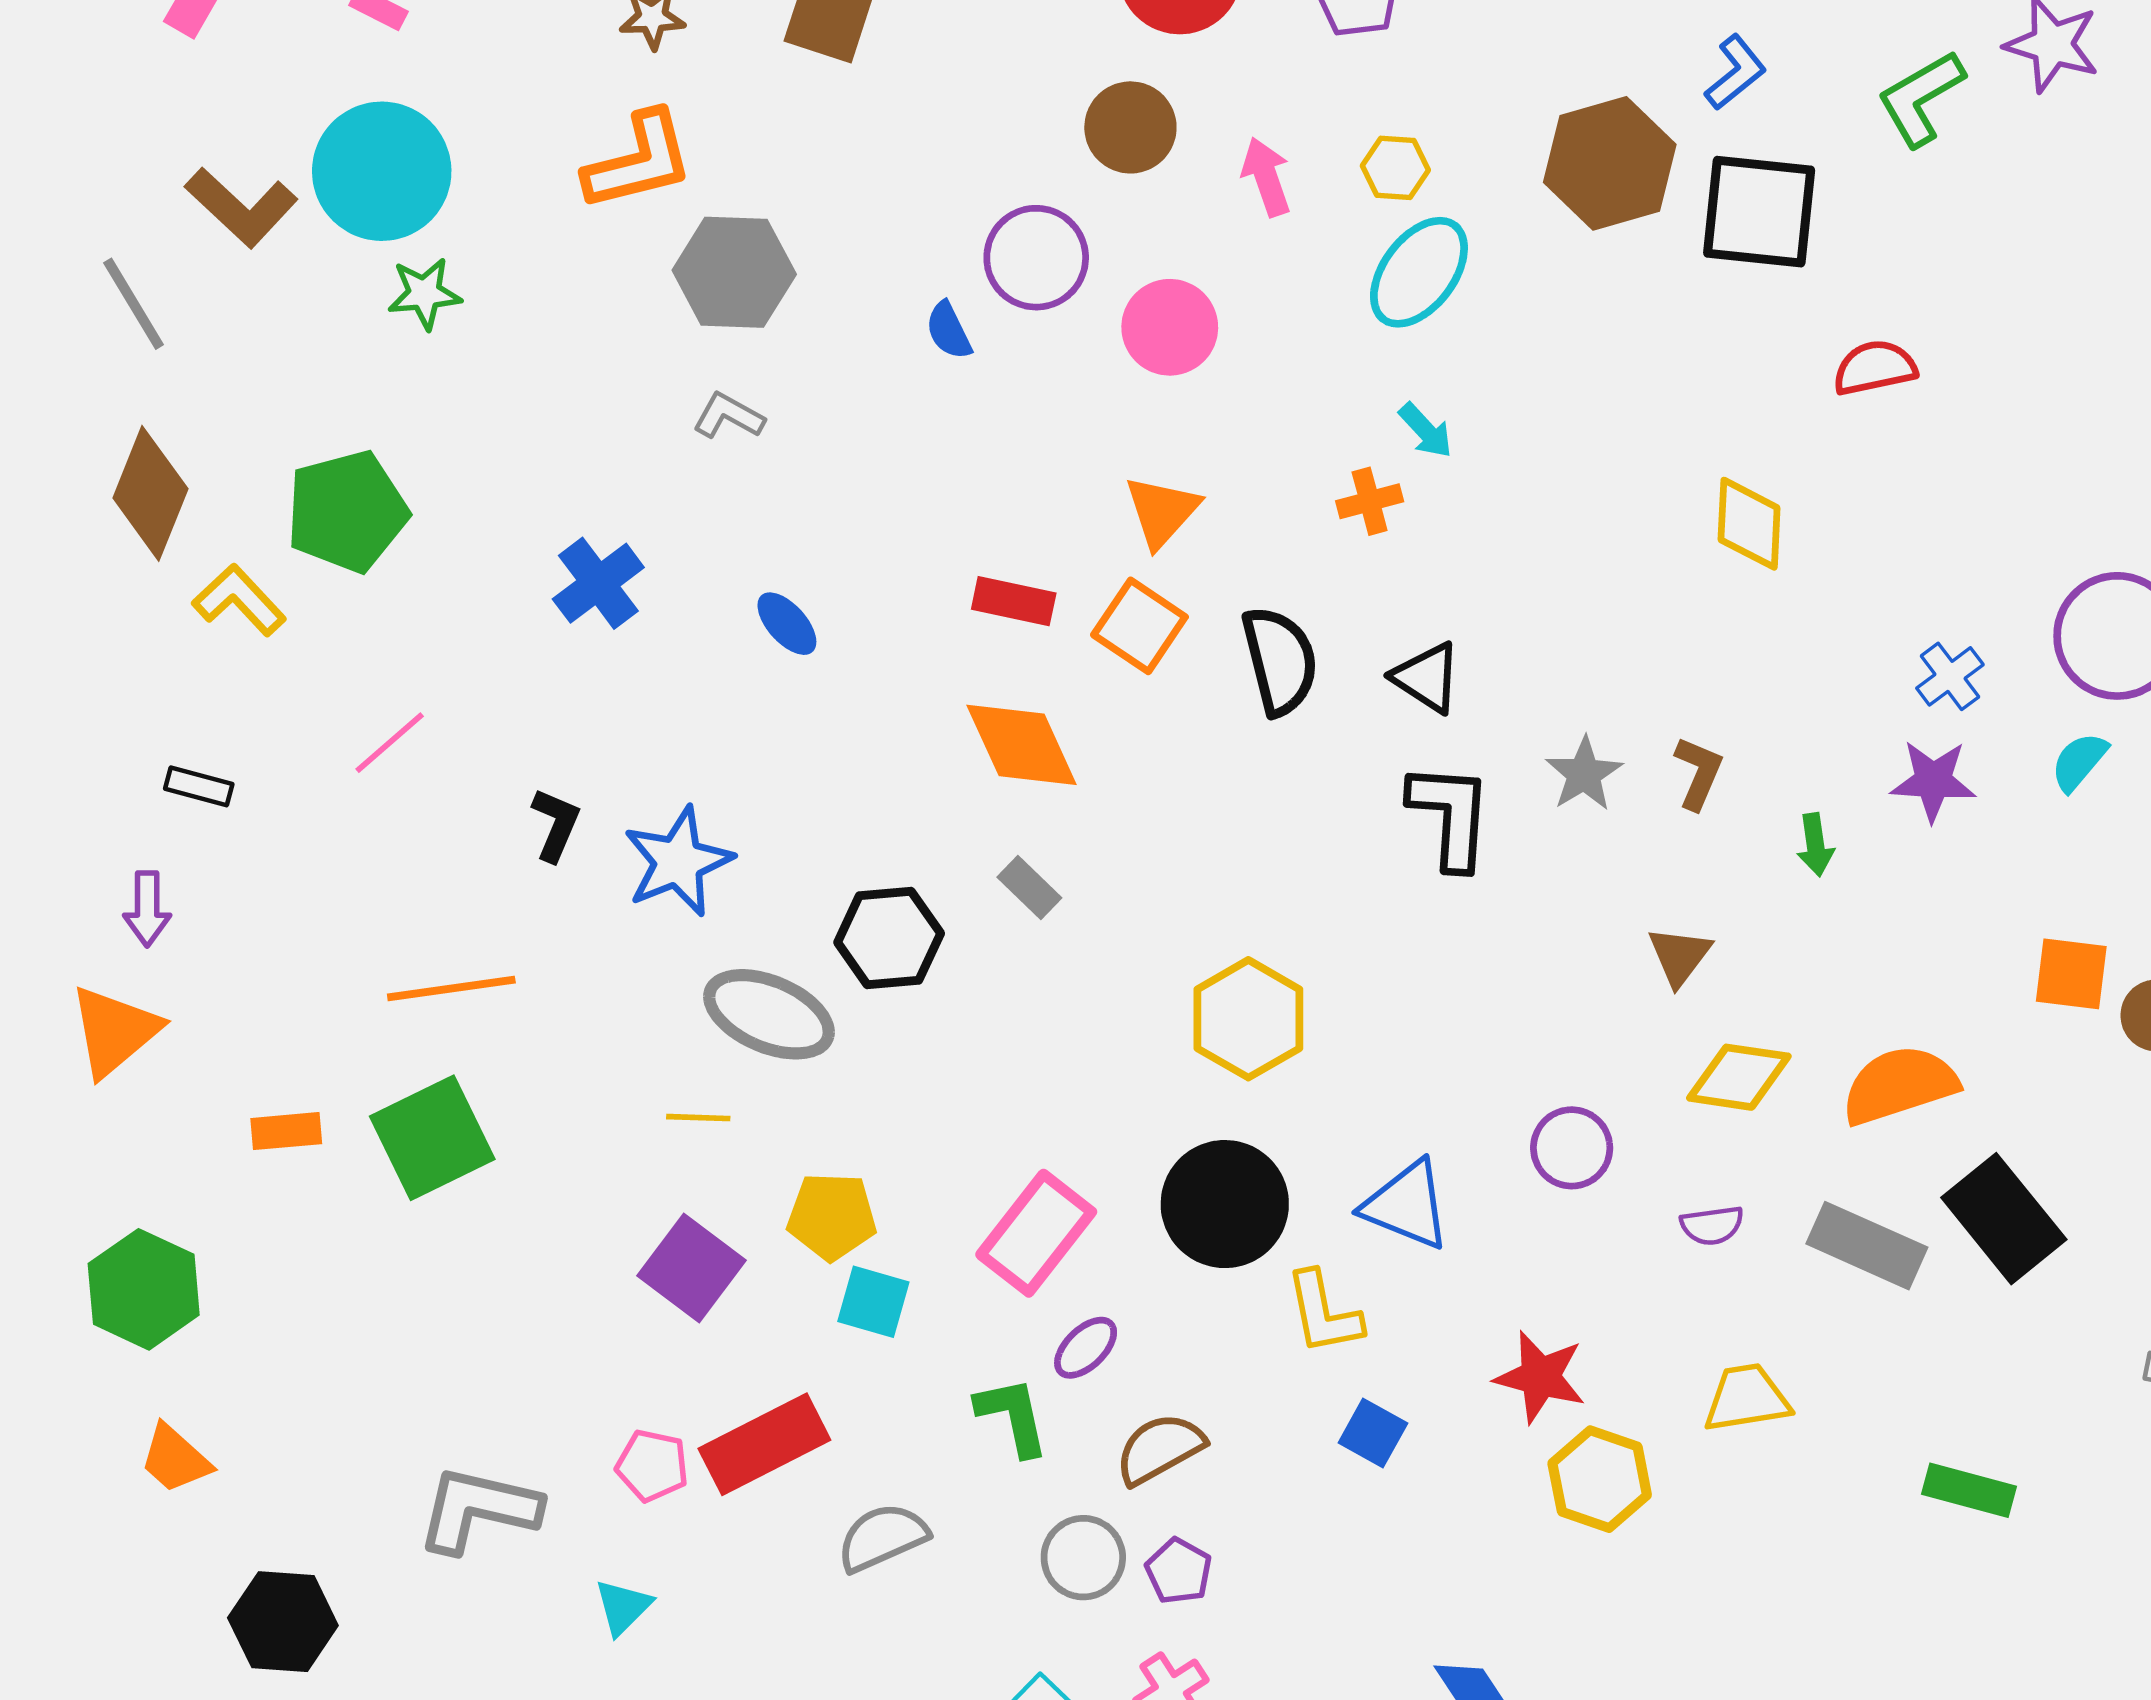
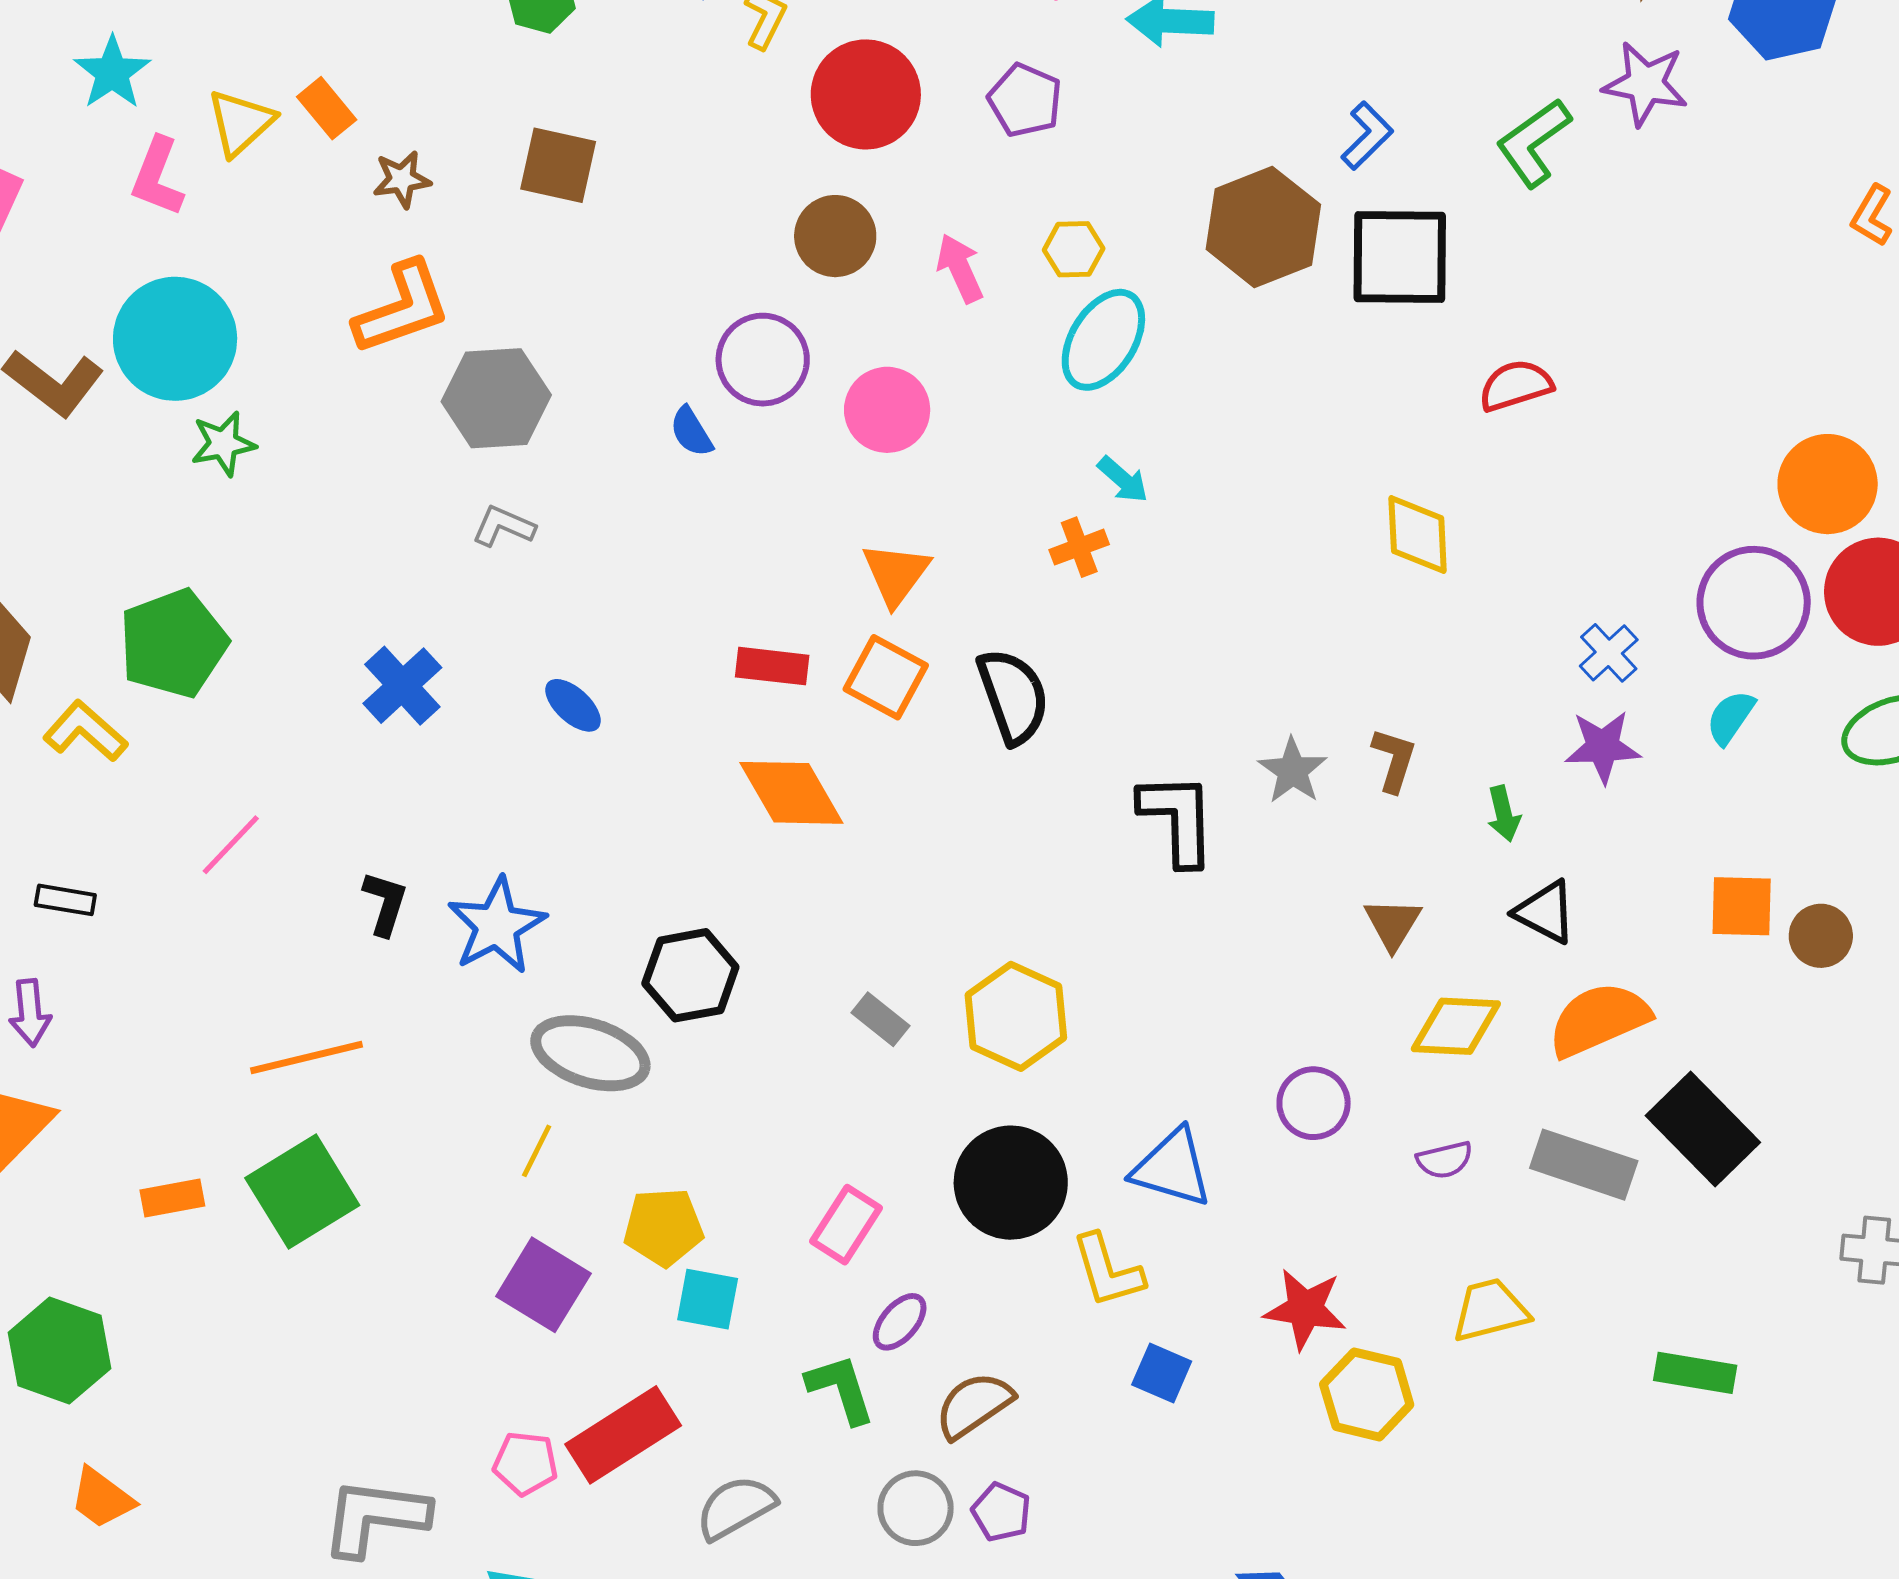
black triangle: (1427, 678) -> (1545, 912), moved
gray rectangle: (1029, 887) -> (880, 1019), moved
yellow line: (698, 1118) -> (537, 1151), turned -60
pink rectangle: (1036, 1233) -> (846, 1225), size x0.7

